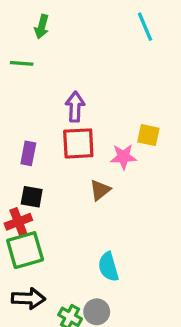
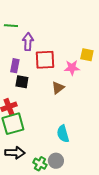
green line: (22, 63) -> (11, 26), moved
purple arrow: (75, 107) -> (28, 42), moved
black square: (32, 197) -> (22, 82), moved

